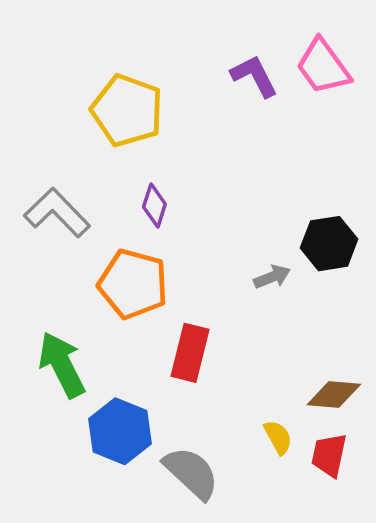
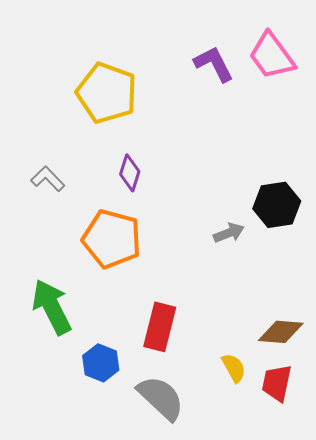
gray L-shape: (57, 213) -> (48, 179), size x0.6
red rectangle: (190, 353) -> (160, 327), moved
blue hexagon: (120, 431) -> (101, 363), size x0.7

